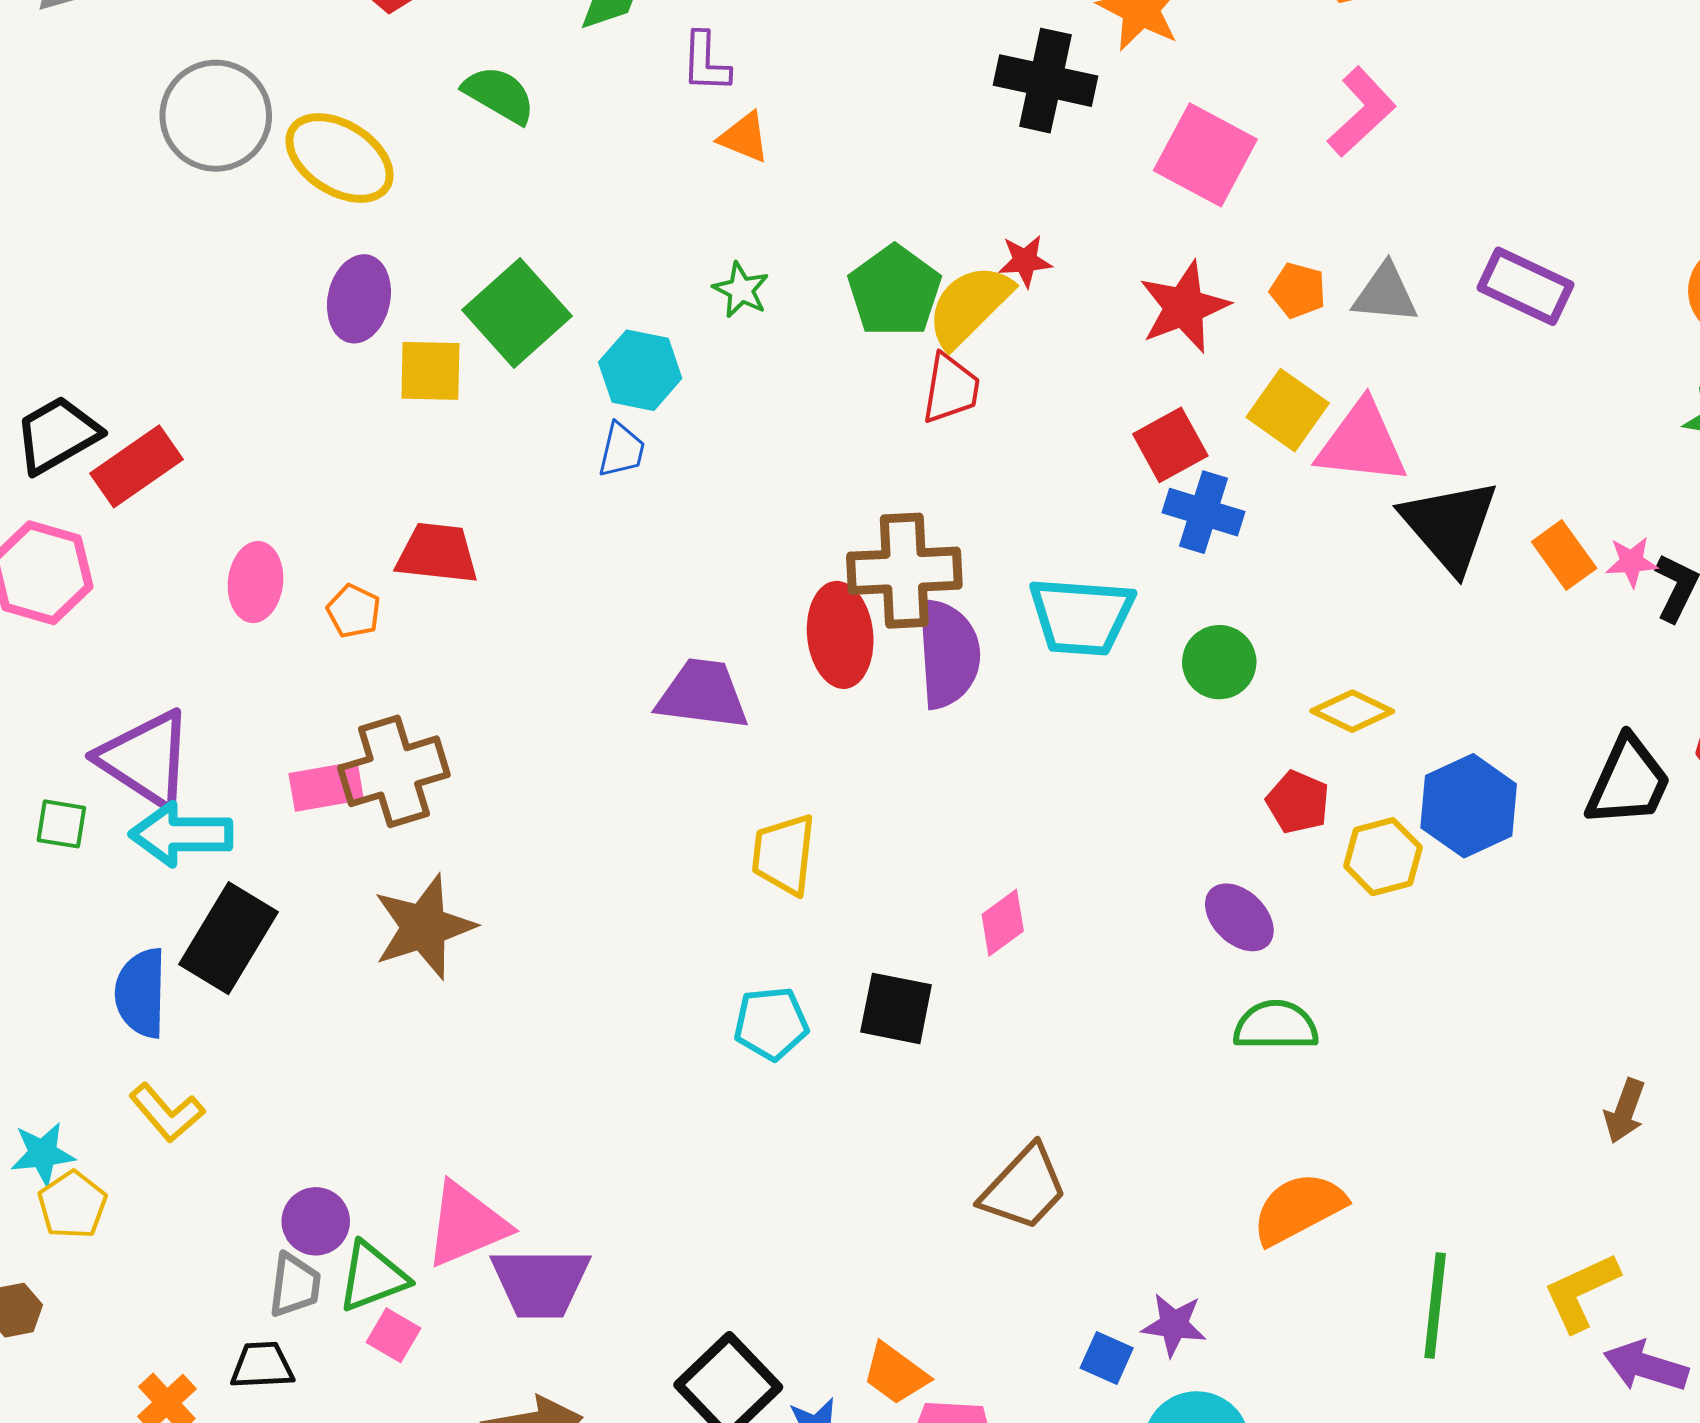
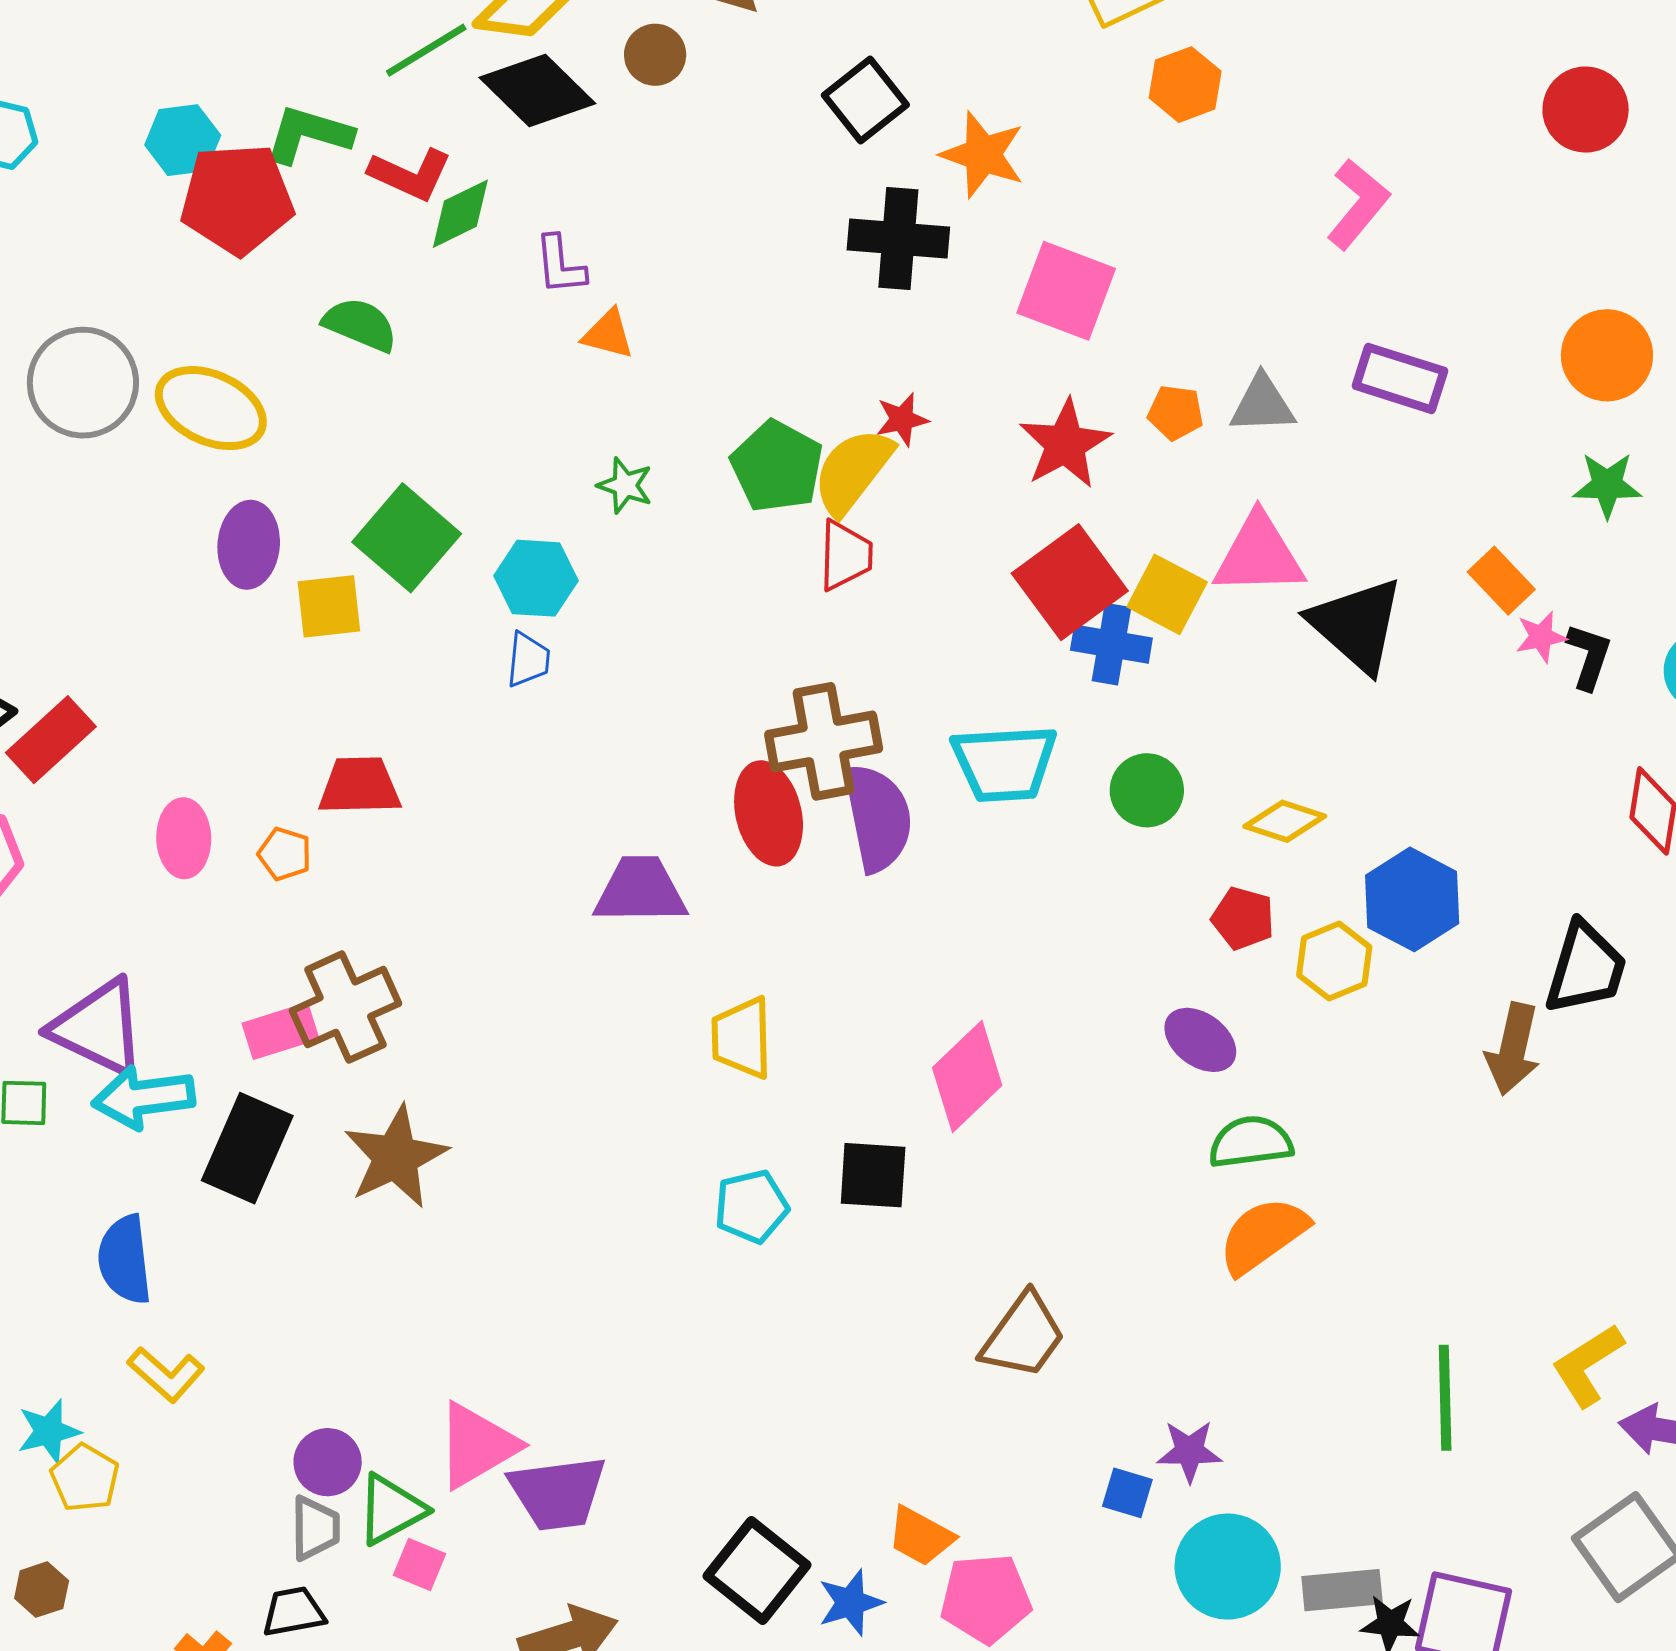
pink L-shape: (1362, 112) -> (1358, 204), moved
yellow square: (1288, 410) -> (1167, 594), moved
red square: (1170, 445) -> (1070, 582), size x1.5
orange rectangle: (1564, 555) -> (1501, 581), moved
black trapezoid: (1628, 782) -> (1586, 968), moved
pink diamond: (1003, 923) -> (967, 1076), size x1.6
black rectangle: (229, 938) -> (247, 1148), moved
brown arrow: (1625, 1111) -> (1513, 1049), moved, size x1.4
orange semicircle: (1299, 1208) -> (1263, 1235), moved

